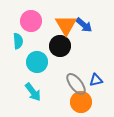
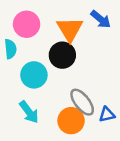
blue arrow: (84, 25) -> (101, 19), moved
blue triangle: (96, 80) -> (107, 114), moved
orange circle: (81, 102) -> (71, 121), moved

